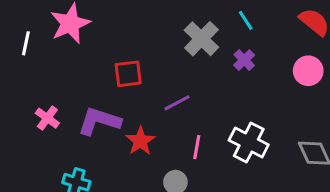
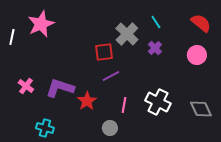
red square: (128, 74) -> (104, 52), moved

